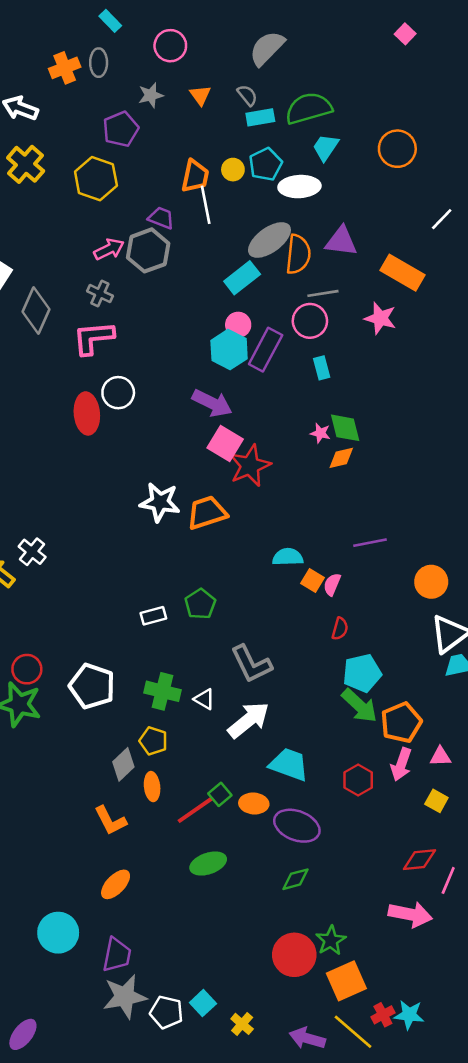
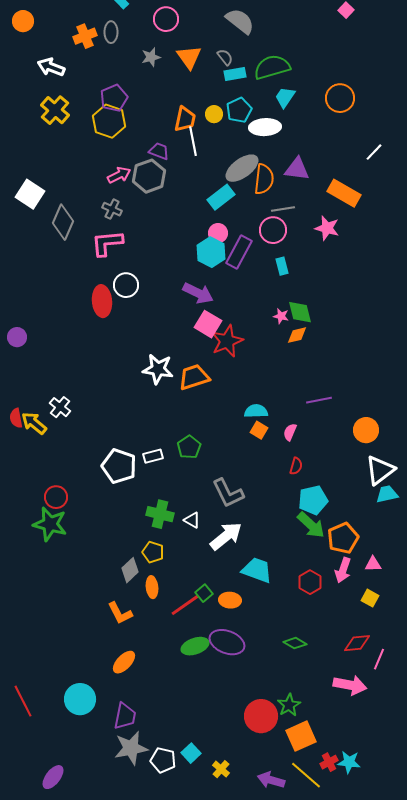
gray semicircle: (267, 48) -> (240, 21), turned 84
orange triangle: (200, 95) -> (189, 57), size x1.5
purple pentagon: (121, 129) -> (114, 98), moved
orange square: (313, 580) -> (259, 430), moved
white pentagon: (92, 686) -> (119, 466), moved
purple ellipse: (297, 826) -> (227, 642), moved
green diamond: (296, 879) -> (295, 643), moved, turned 45

